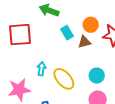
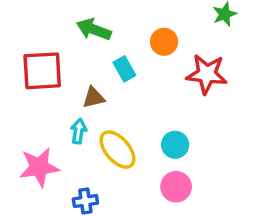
orange circle: (91, 25) -> (164, 42), moved
brown triangle: (84, 42) -> (94, 98), moved

